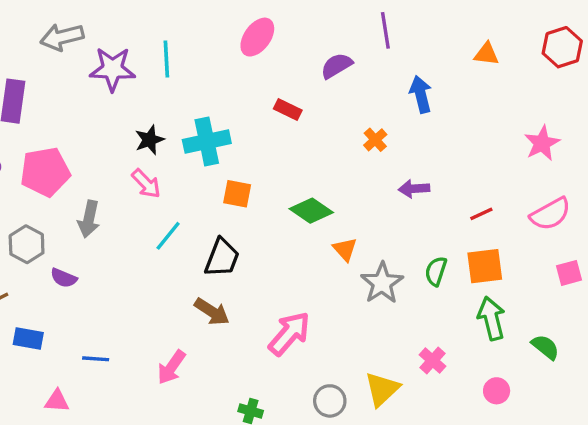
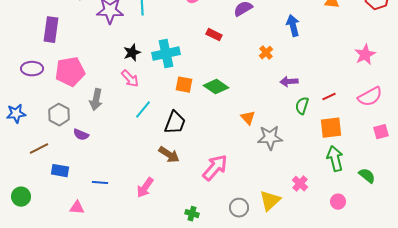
green diamond: (311, 211) -> (216, 87), moved
green semicircle: (436, 271) -> (302, 106), moved
gray star: (382, 283) -> (270, 138), turned 30

